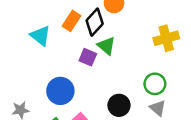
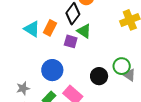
orange rectangle: (71, 21) -> (50, 28), moved
green circle: (155, 84) -> (122, 66), moved

